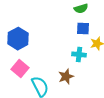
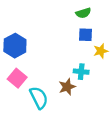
cyan cross: (79, 55) -> (81, 72), moved

